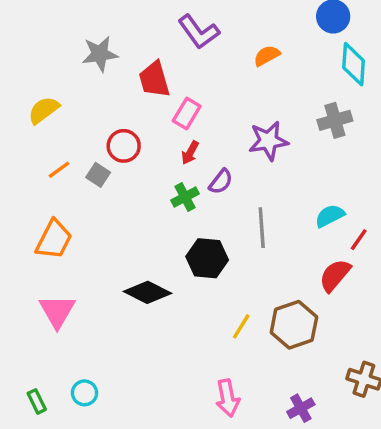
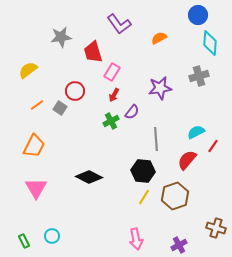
black hexagon: (207, 258) -> (143, 171), moved
red semicircle: (335, 275) -> (187, 160), moved

